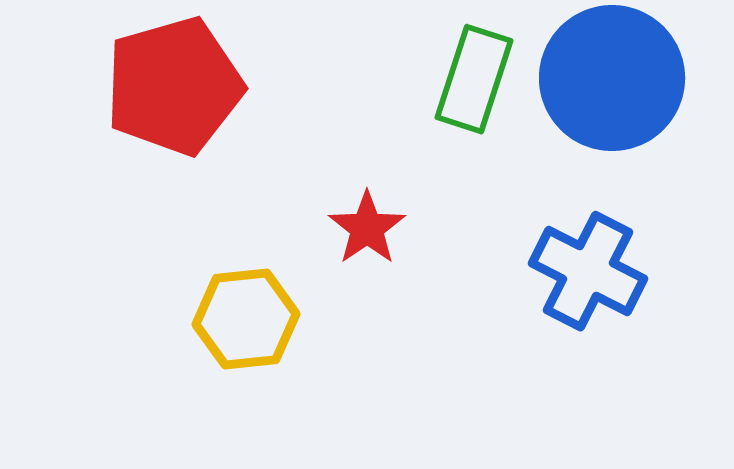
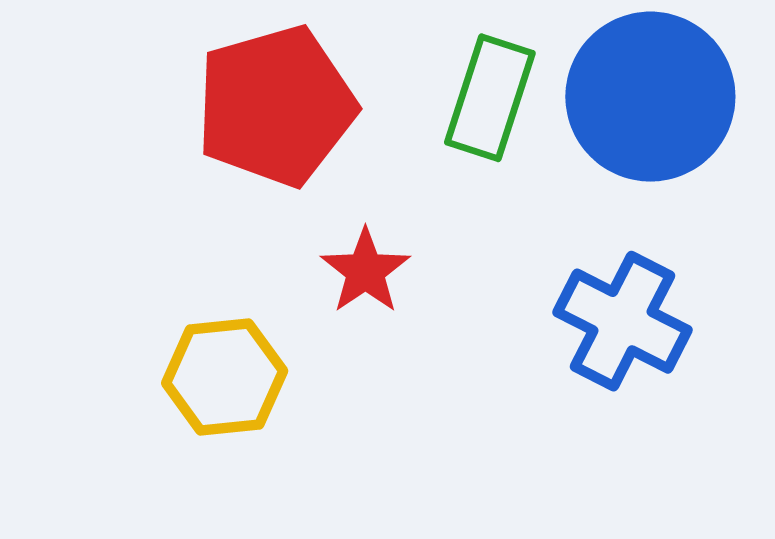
red pentagon: (174, 86) -> (276, 106), moved

